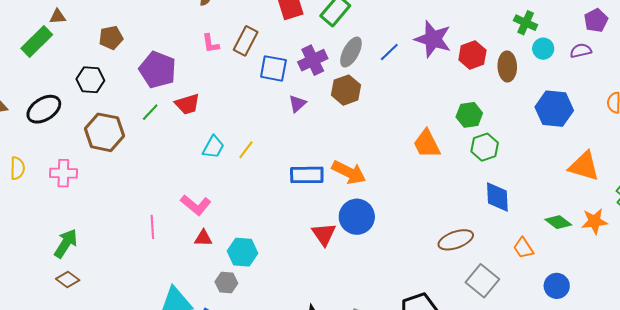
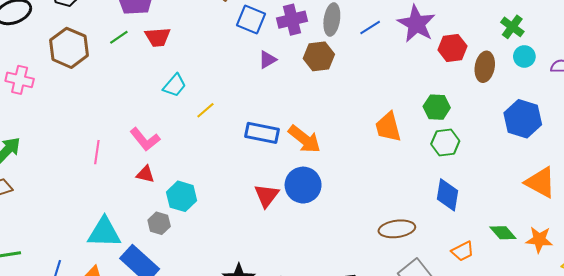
gray ellipse: (351, 52) -> (332, 20), turned -32
yellow line: (246, 150) -> (205, 110), moved
orange trapezoid: (523, 248) -> (463, 251), turned -95

